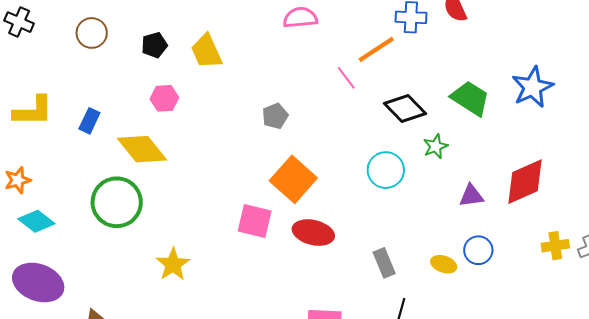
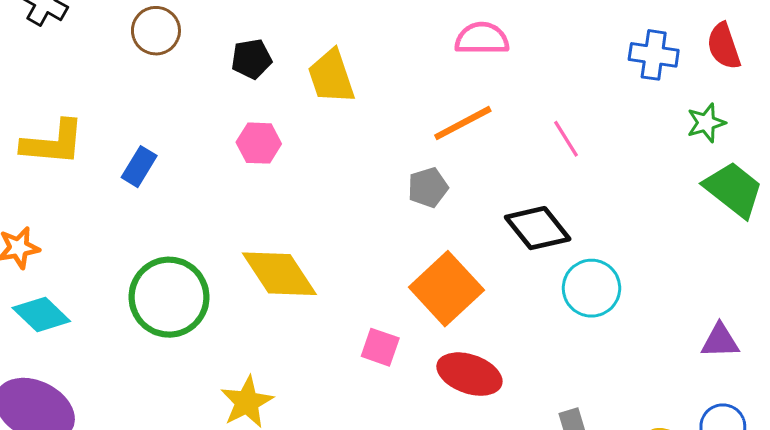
orange line: (376, 49) -> (463, 123), moved
pink line: (346, 78) -> (566, 139), moved
black diamond: (405, 109) -> (538, 228), moved
green star: (435, 146) -> (706, 123), moved
yellow diamond: (142, 149) -> (279, 274), moved
pink square: (255, 221) -> (380, 347), size x0.7

